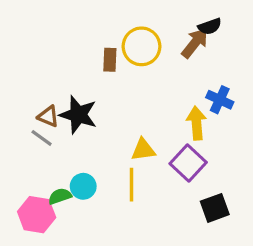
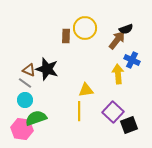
black semicircle: (210, 26) -> (126, 29), moved
brown arrow: (195, 43) -> (117, 40), moved
purple square: (188, 163) -> (113, 112), moved
cyan circle: (83, 186) -> (25, 100), moved
green semicircle: (60, 196) -> (36, 118), size x1.5

